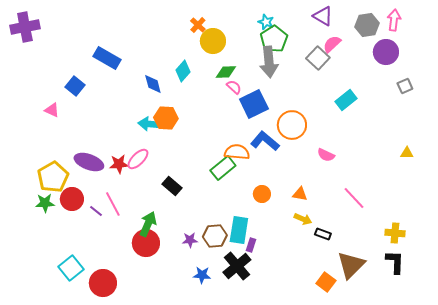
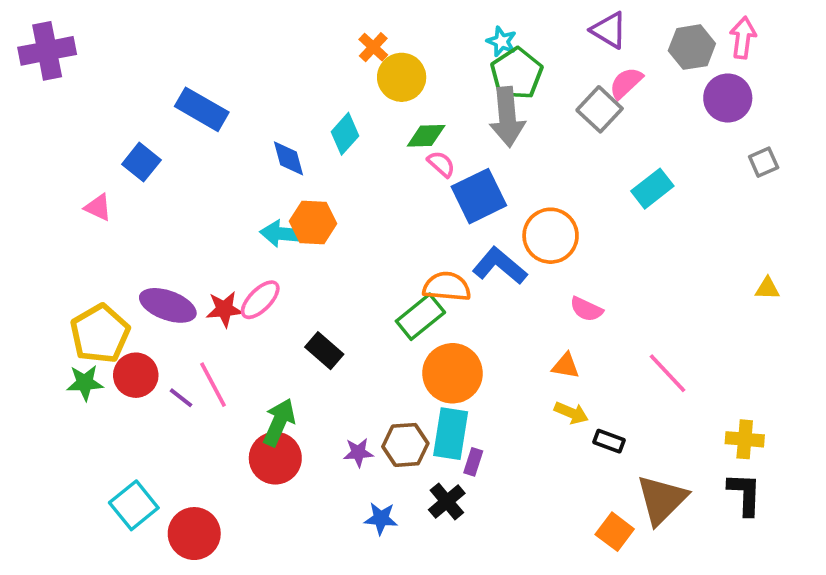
pink semicircle: (326, 155) -> (586, 309), moved
orange circle: (262, 194) -> (452, 373), moved, size x1.8
black cross: (237, 266) -> (447, 501), size x0.7

